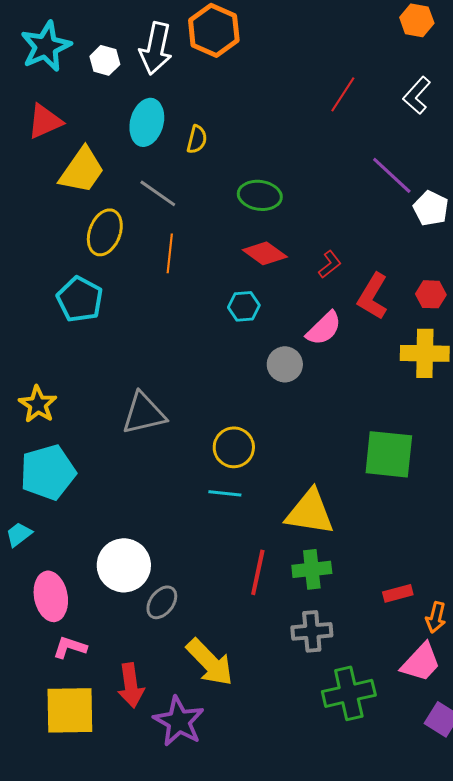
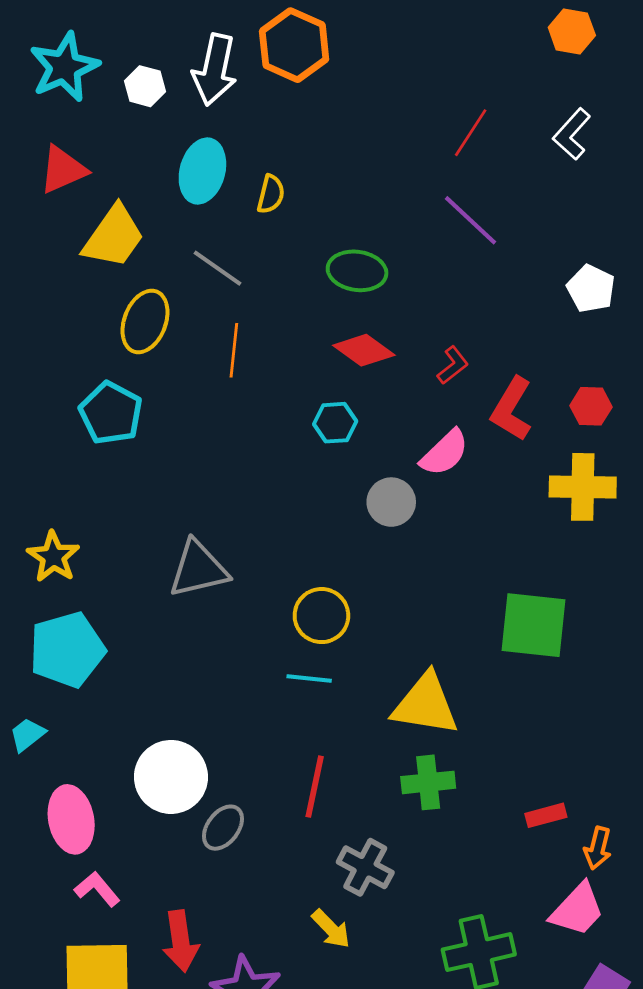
purple line: (392, 175) -> (471, 220), moved
red line: (258, 572) -> (315, 787), moved
gray cross: (312, 631) -> (365, 867), moved, turned 33
pink L-shape: (70, 647) -> (97, 889), turned 32
yellow arrow: (210, 662) -> (331, 929), moved, size x0.6

